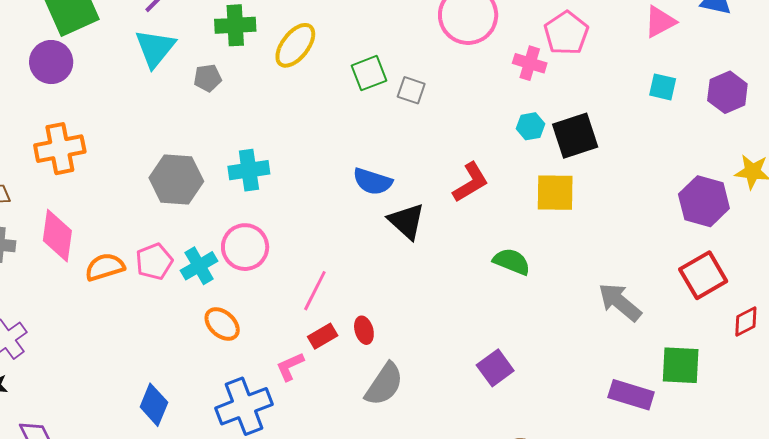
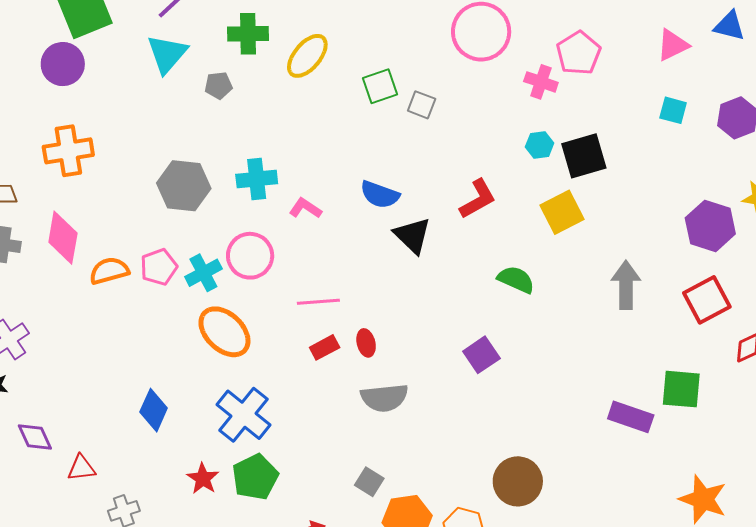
yellow square: (555, 193) -> (562, 212), turned -30
pink line: (315, 291) -> (318, 302), turned 57
gray arrow: (620, 302) -> (626, 285), moved, turned 48
orange ellipse: (222, 324) -> (224, 332), size x1.5
pink L-shape: (290, 366) -> (305, 208), moved, turned 56
purple square: (495, 368) -> (481, 355), moved
gray semicircle: (384, 384) -> (384, 398), turned 48
blue cross: (244, 406) -> (243, 415), turned -32

